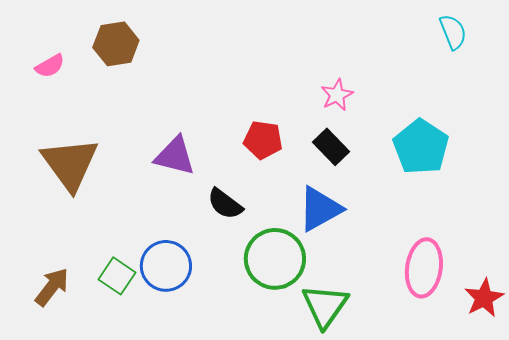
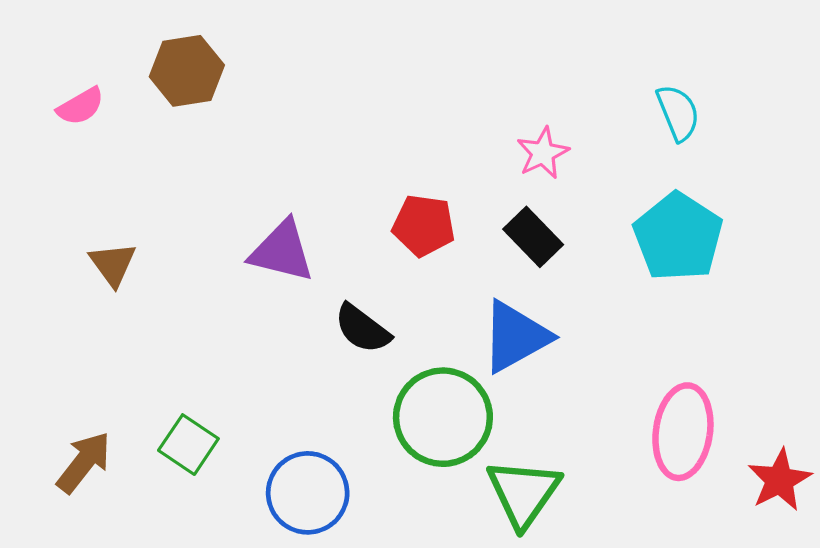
cyan semicircle: (453, 32) -> (678, 113), moved
brown triangle: (70, 164) -> (113, 264), size x0.5
blue circle: (166, 266) -> (308, 493), moved

